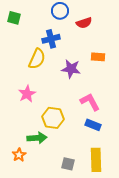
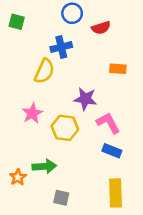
purple star: (71, 69) -> (85, 99), moved
yellow hexagon: (53, 118) -> (65, 128), moved
orange star: (19, 155) -> (18, 177), moved
gray square: (68, 164) -> (61, 198), moved

